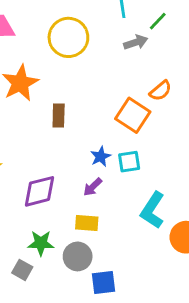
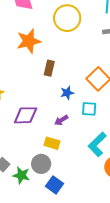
blue star: (101, 157) -> (67, 93), moved
green star: (41, 243) -> (21, 175), moved
blue square: (103, 283) -> (54, 185), turned 30

